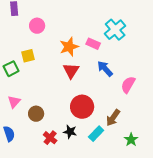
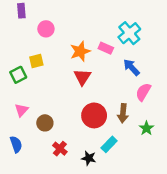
blue arrow: (105, 69) -> (131, 67), moved
brown arrow: (113, 118) -> (123, 113), moved, turned -30
black star: (70, 132) -> (89, 158), moved
green star: (131, 140) -> (146, 128), moved

